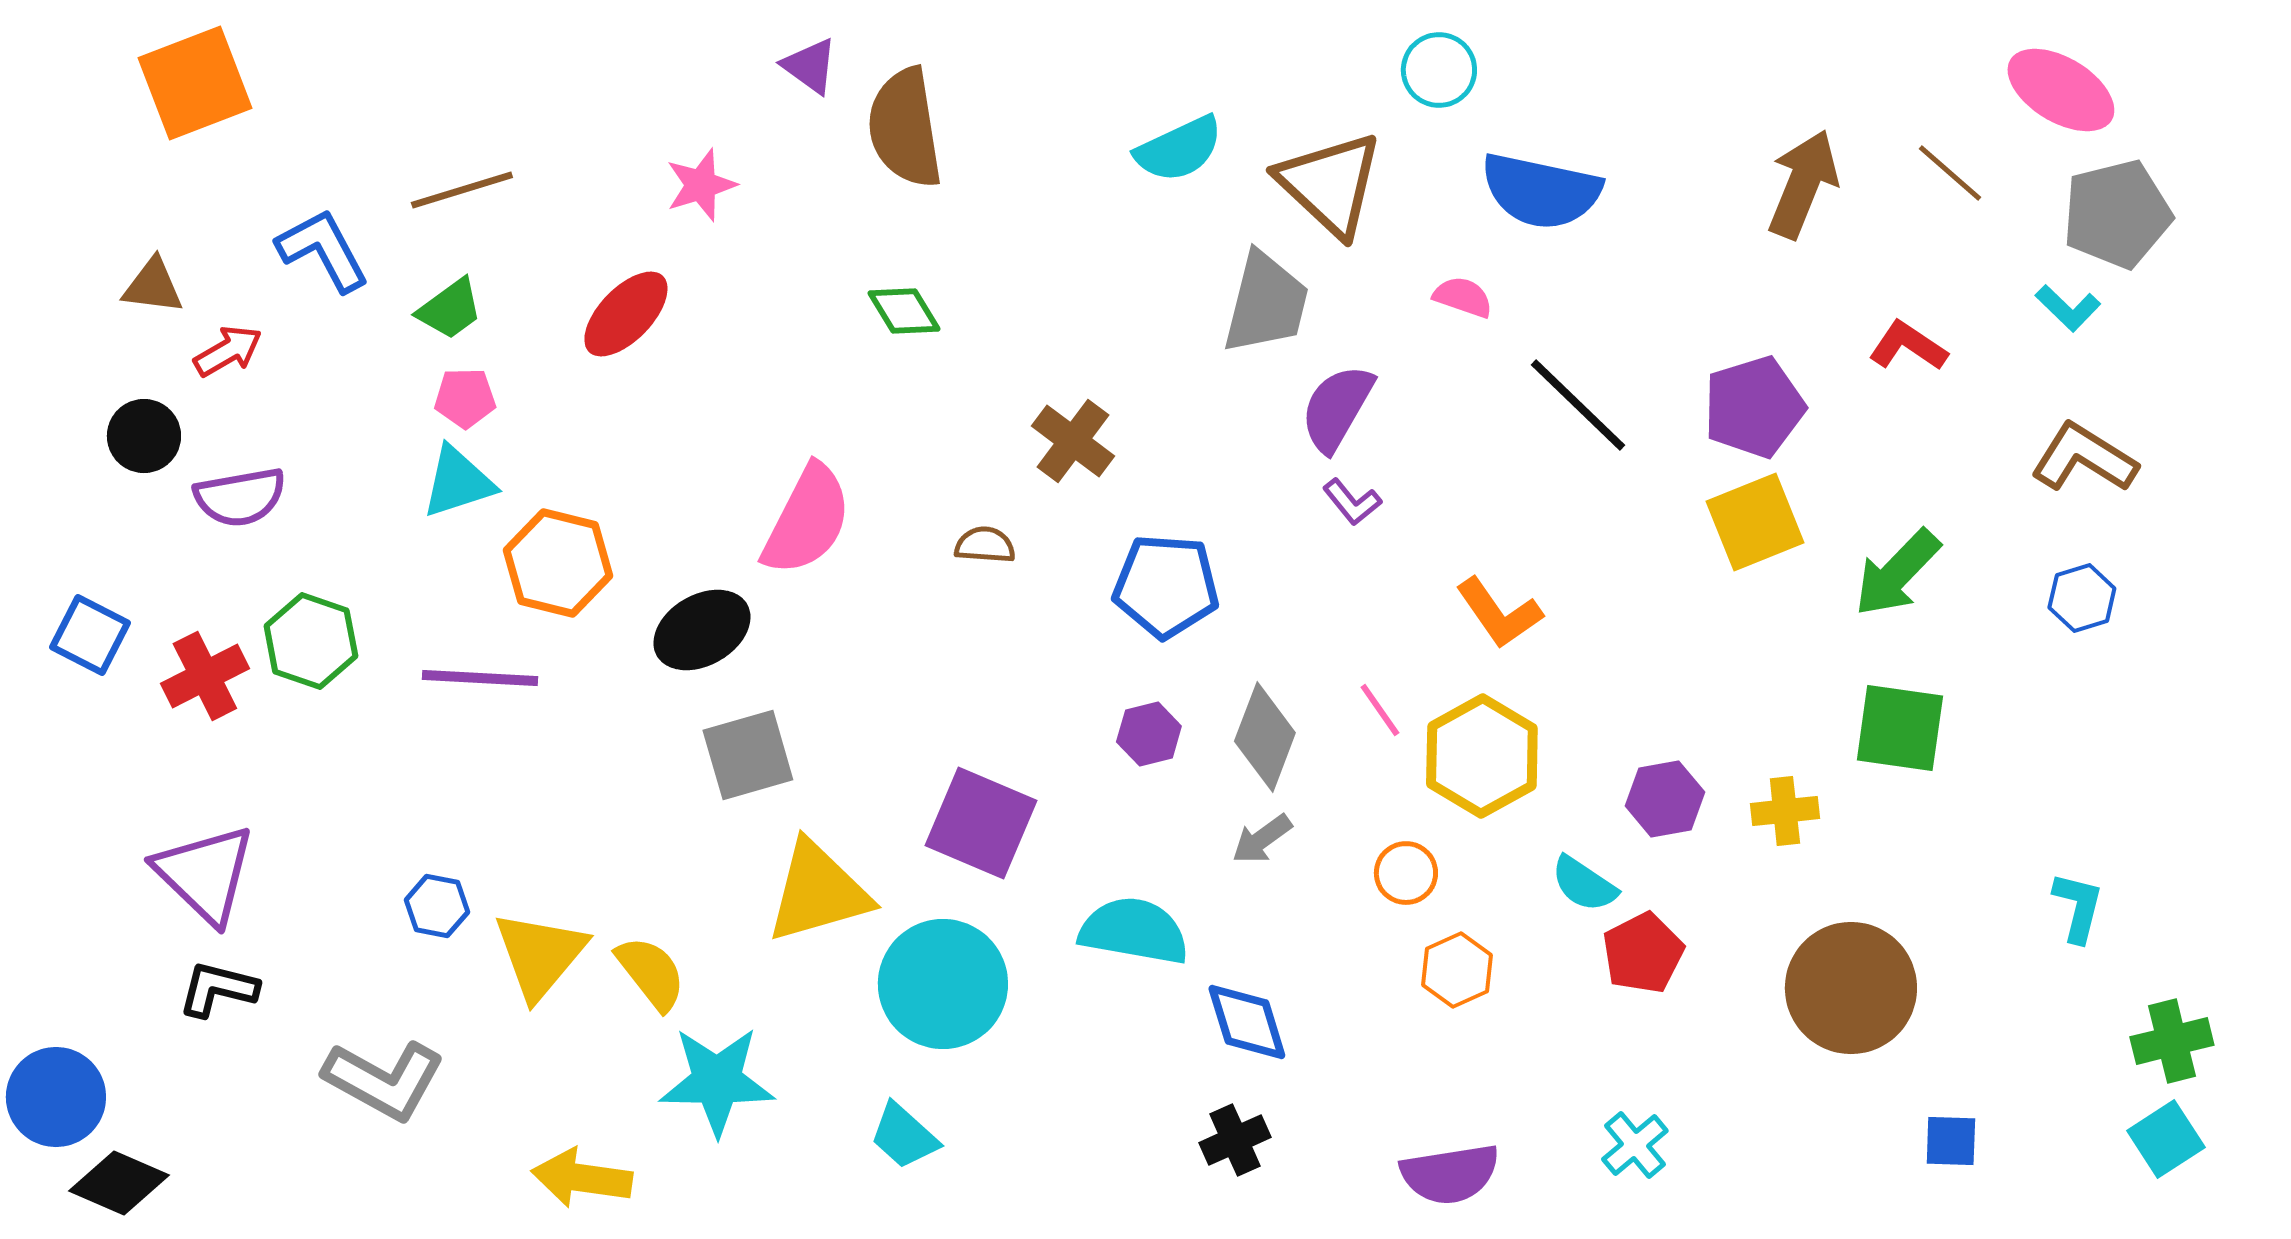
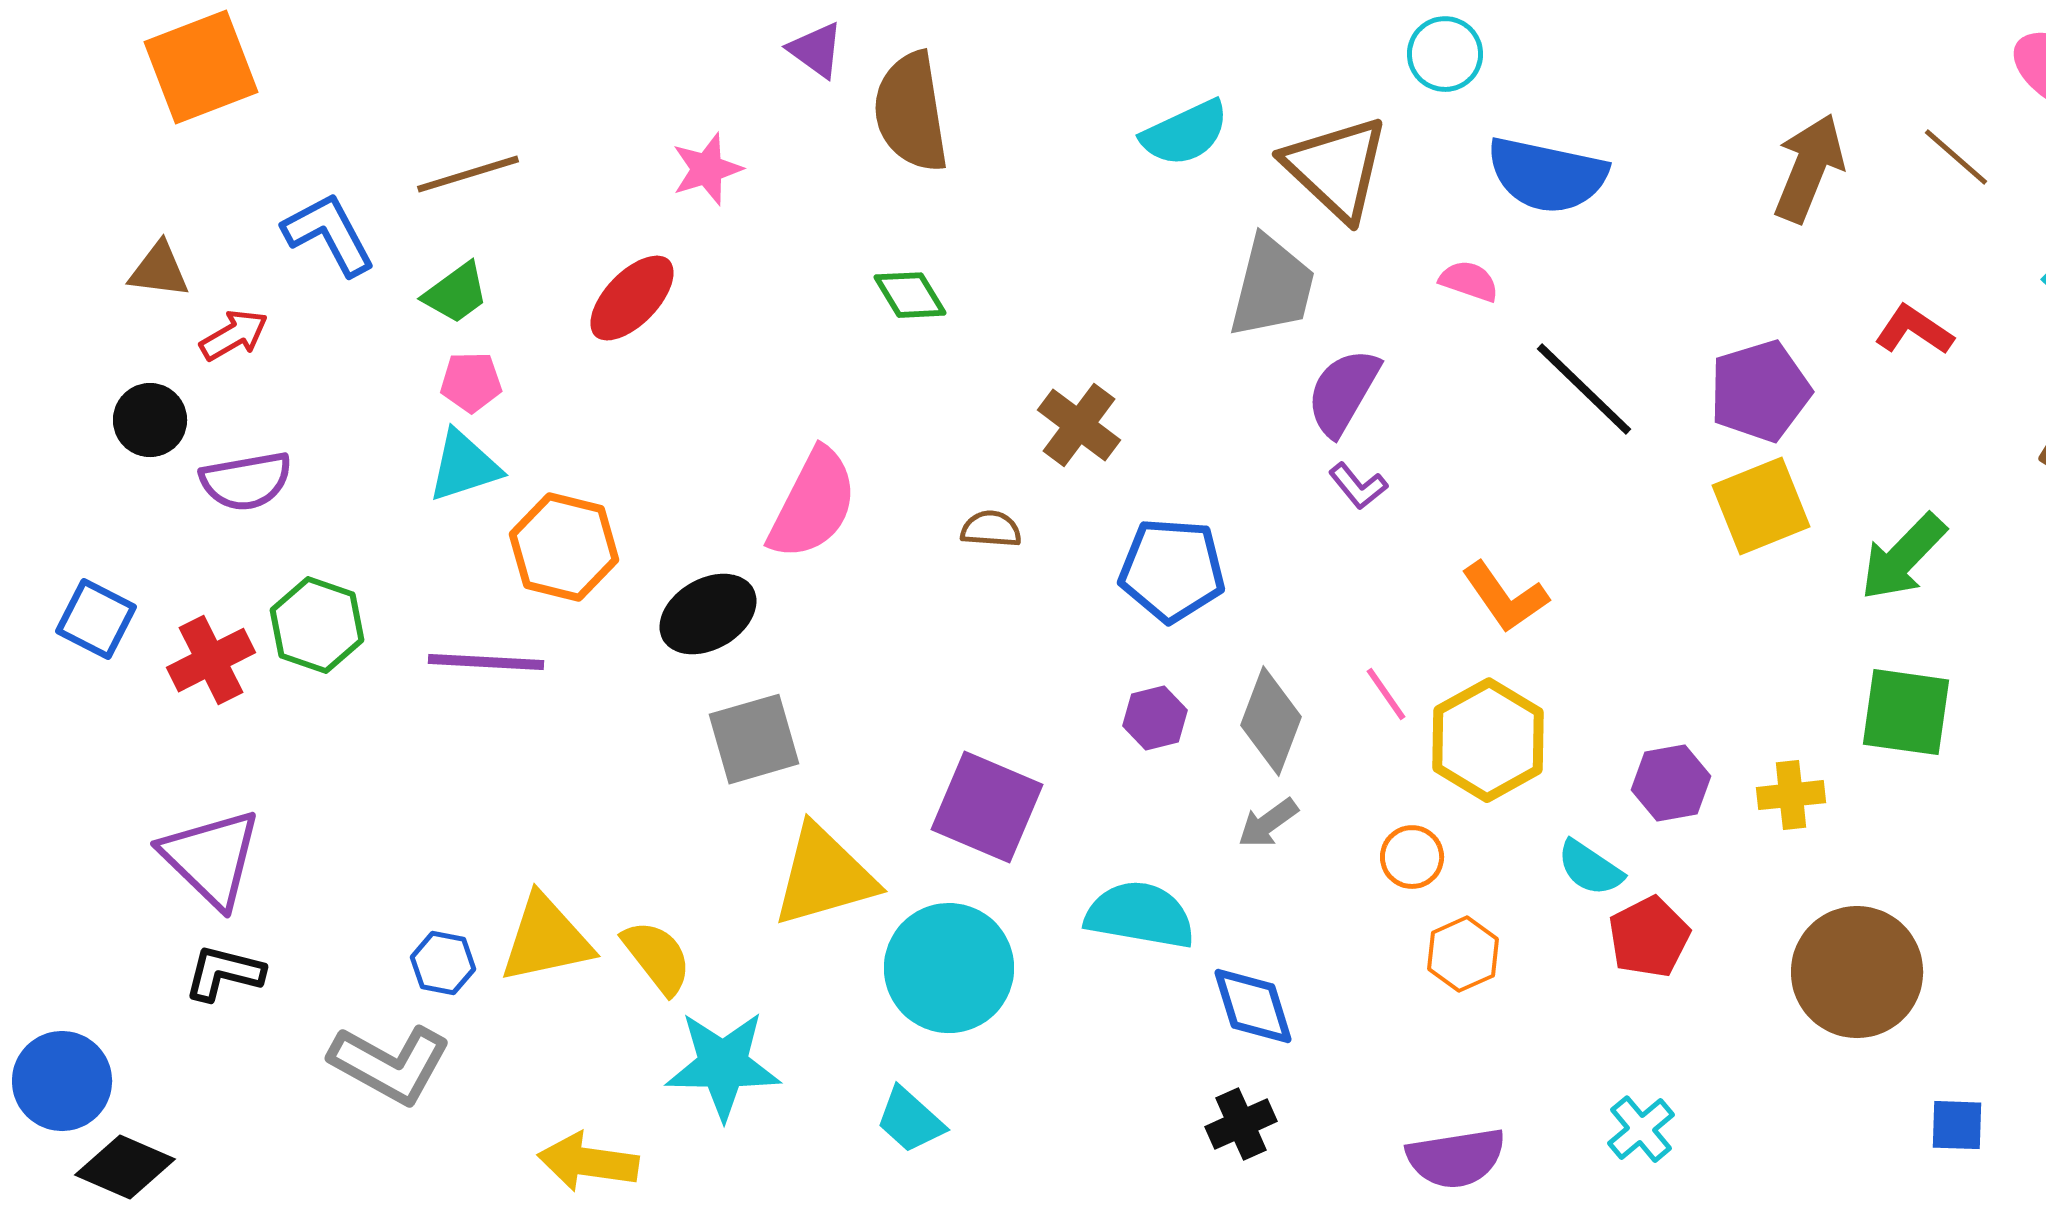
blue hexagon: (437, 906) -> (443, 963), moved
yellow triangle: (540, 955) -> (546, 939), turned 38

